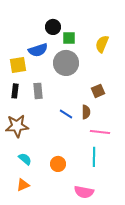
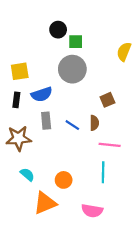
yellow semicircle: (102, 44) -> (124, 52), moved
blue semicircle: (38, 50) -> (42, 94), moved
gray rectangle: (38, 91) -> (46, 121), moved
orange triangle: (23, 185) -> (45, 203), moved, size x1.6

